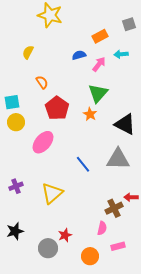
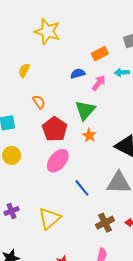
green triangle: (98, 93) -> (85, 110), moved
yellow circle: (16, 122) -> (12, 155), moved
pink ellipse: (43, 142) -> (58, 161), moved
brown cross: (114, 208) -> (105, 223), moved

